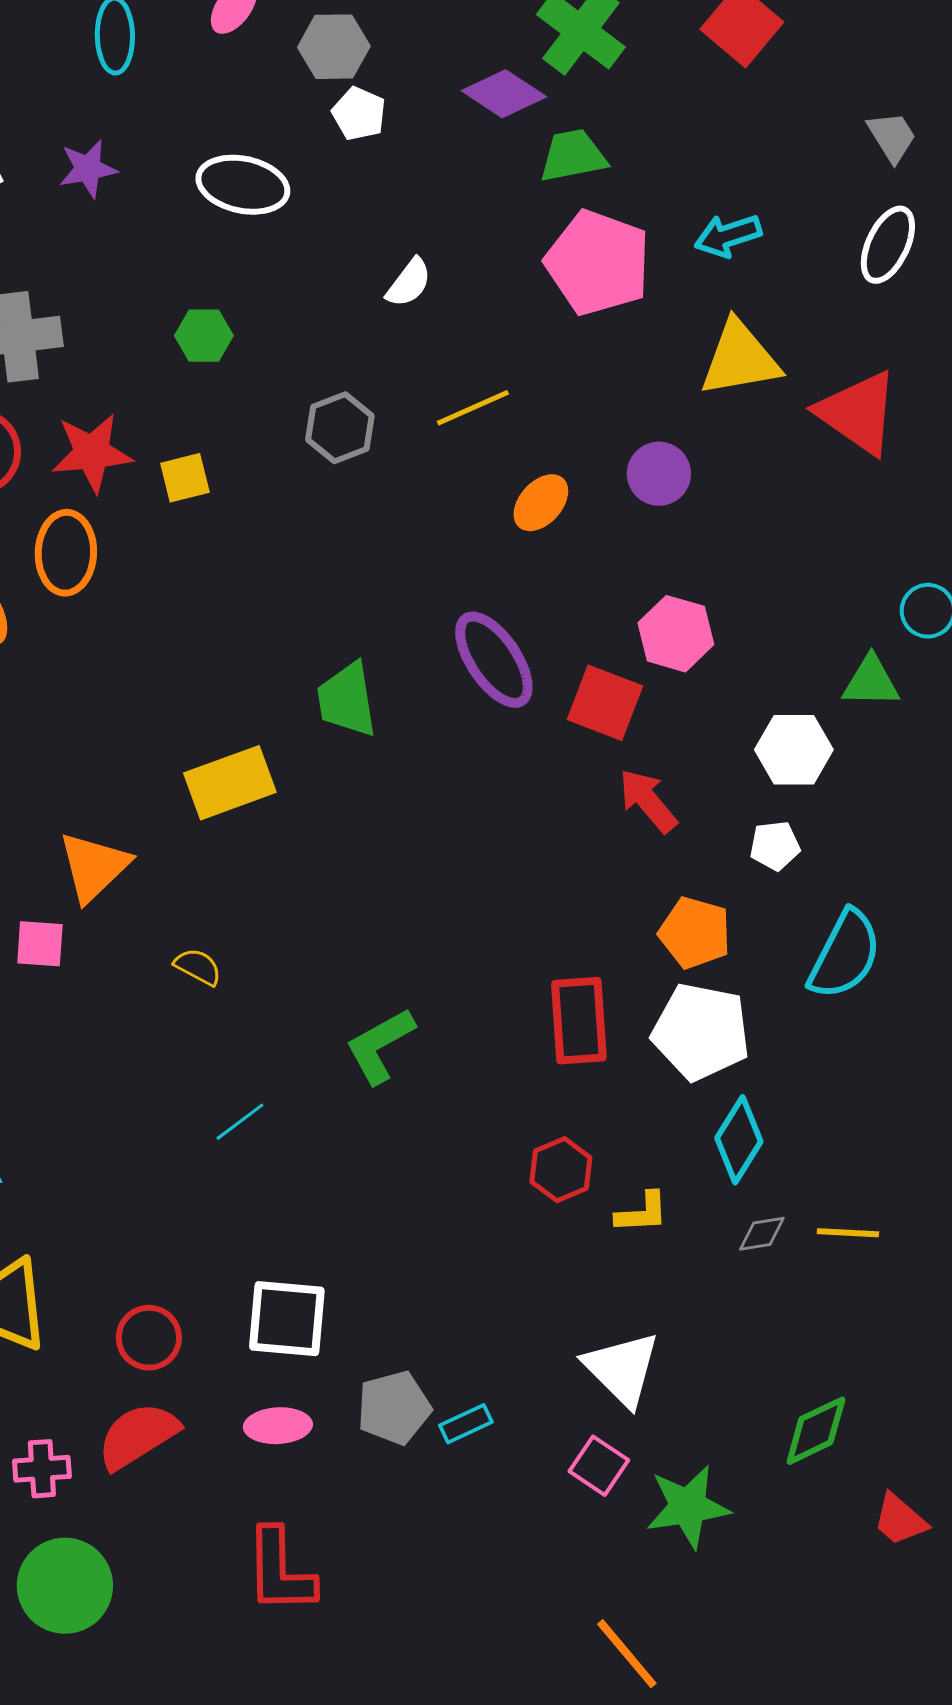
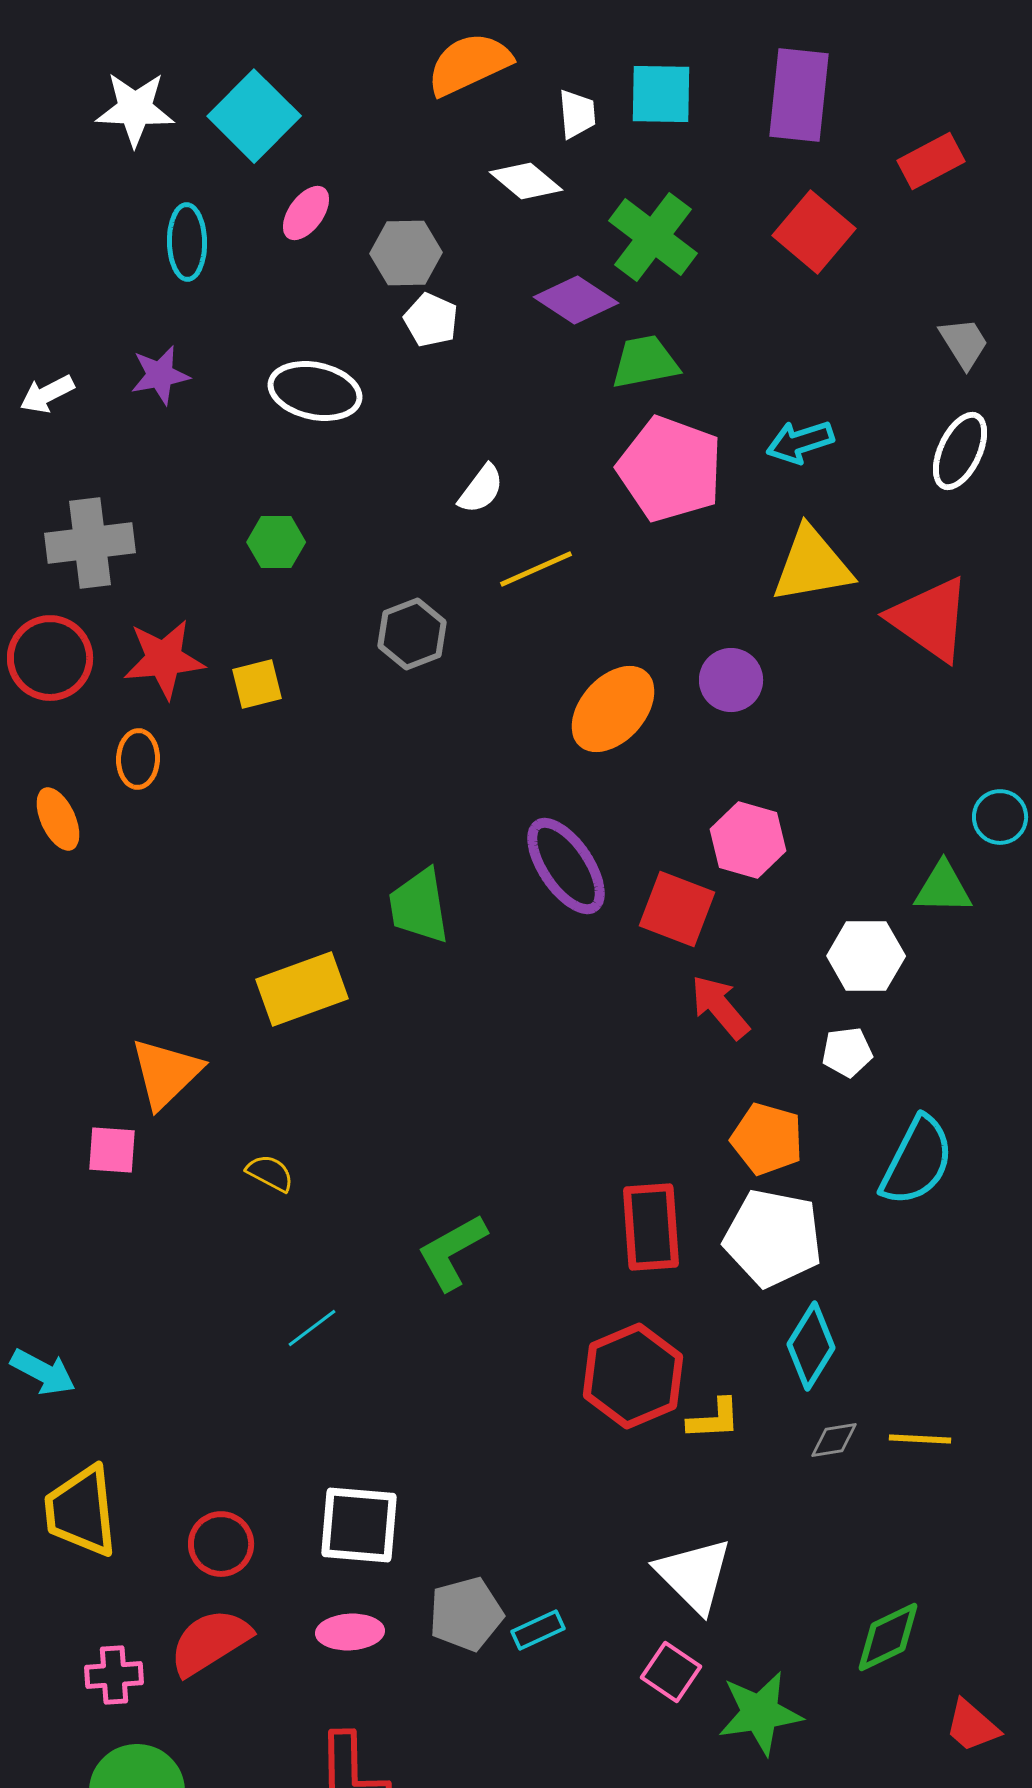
yellow line: (473, 408) -> (536, 569), moved
orange ellipse: (541, 503) -> (613, 709), size x1.5
orange ellipse: (66, 553) -> (138, 759), size x0.7
red hexagon: (561, 1170) -> (633, 1376), size x1.6

